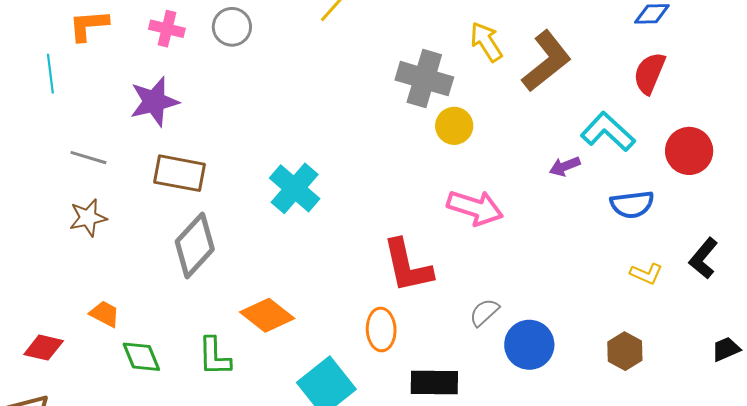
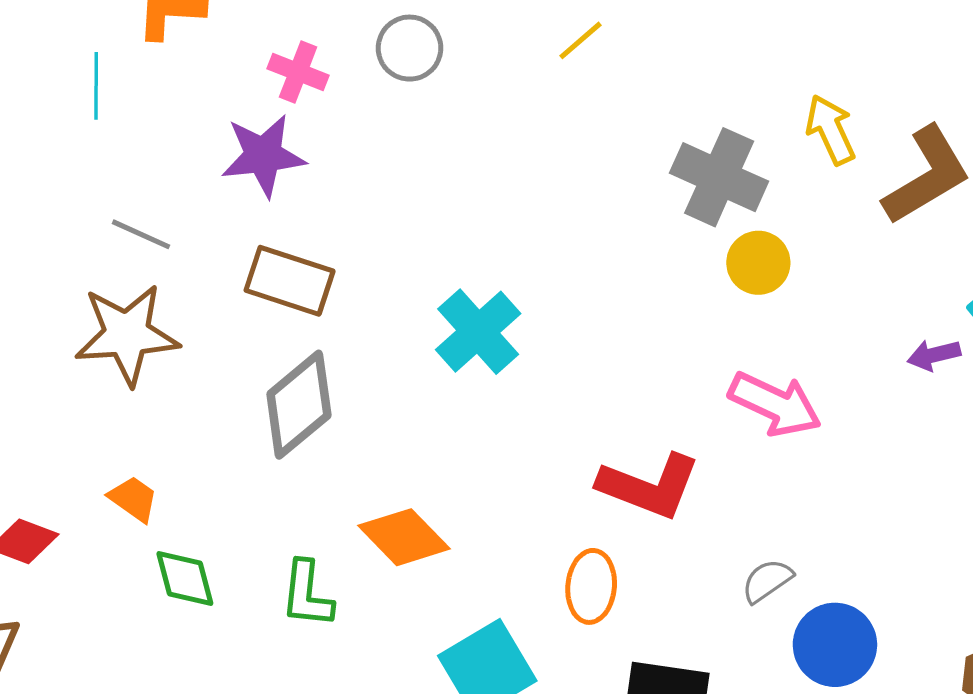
pink cross: (167, 29) -> (298, 72), moved
brown star: (88, 218) -> (127, 335), size x1.6
red L-shape: (407, 266) -> (649, 486), turned -64

